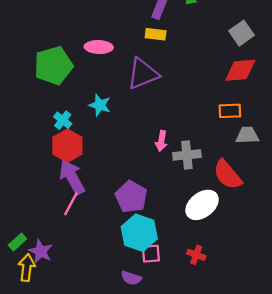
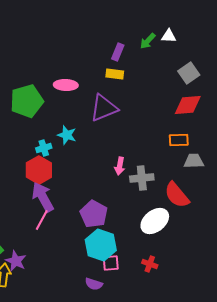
cyan cross: (63, 120) -> (44, 148), moved, turned 35

